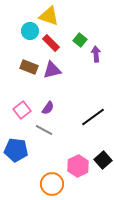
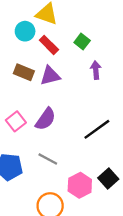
purple arrow: (96, 54) -> (96, 70), moved
purple semicircle: (48, 108) -> (46, 119), size x1.5
gray line: (44, 130) -> (48, 159), moved

